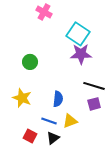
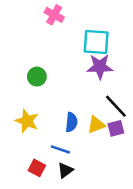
cyan square: (78, 34) -> (96, 42), turned -30
black line: (94, 86) -> (116, 106), turned 30
yellow triangle: (70, 121) -> (96, 125), moved

